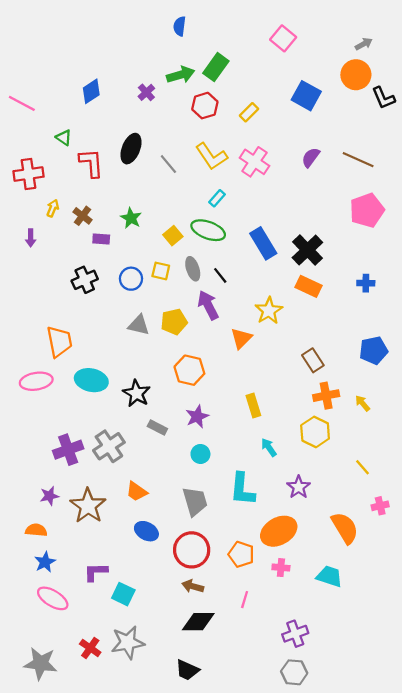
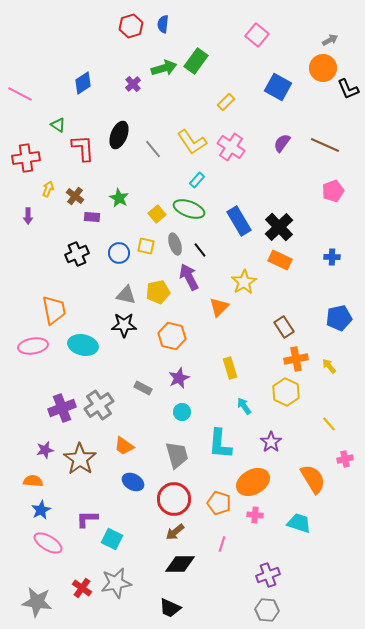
red hexagon: (205, 106) -> (131, 26), moved
pink pentagon: (367, 210) -> (333, 191), size x0.7
black star: (137, 393) -> (124, 325), moved, turned -30
brown arrow: (193, 586) -> (175, 532), turned -54

